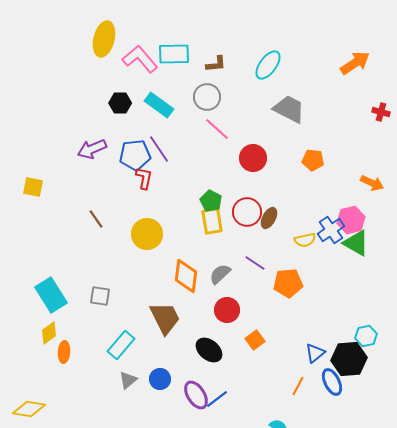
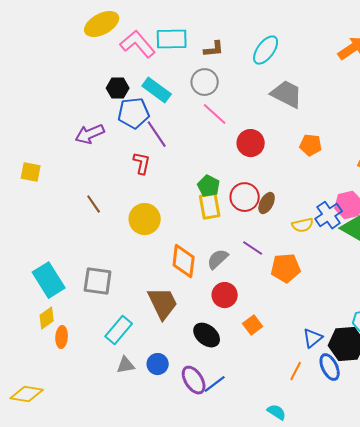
yellow ellipse: (104, 39) -> (102, 24), turned 48
blue pentagon: (135, 155) -> (134, 113), moved
gray square: (100, 296) -> (98, 281), size x1.4
gray triangle: (128, 380) -> (126, 365), turned 30

